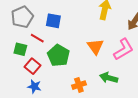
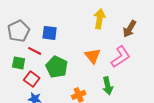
green arrow: (109, 78) -> (108, 86), turned -114

